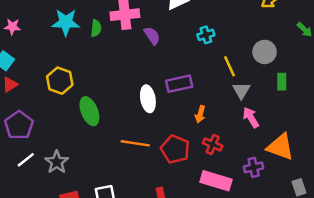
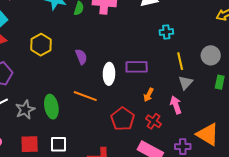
purple semicircle: (152, 36) -> (81, 57), moved
green ellipse: (89, 111) -> (51, 107), moved
pink arrow: (251, 117) -> (176, 105), moved
orange line: (135, 143) -> (85, 96), moved

